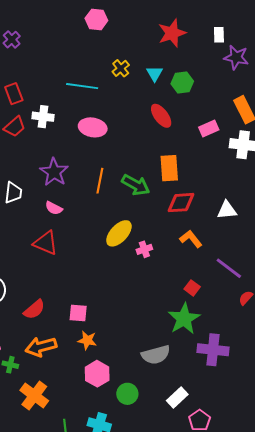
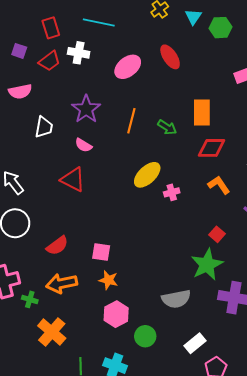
cyan line: (82, 86) -> (99, 23), moved
red ellipse: (161, 116) -> (170, 57), moved
pink ellipse: (93, 127) -> (128, 67), turned -52
green arrow: (136, 185) -> (167, 127), size x0.7

